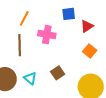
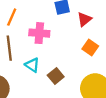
cyan triangle: (30, 78) -> (32, 65), moved

